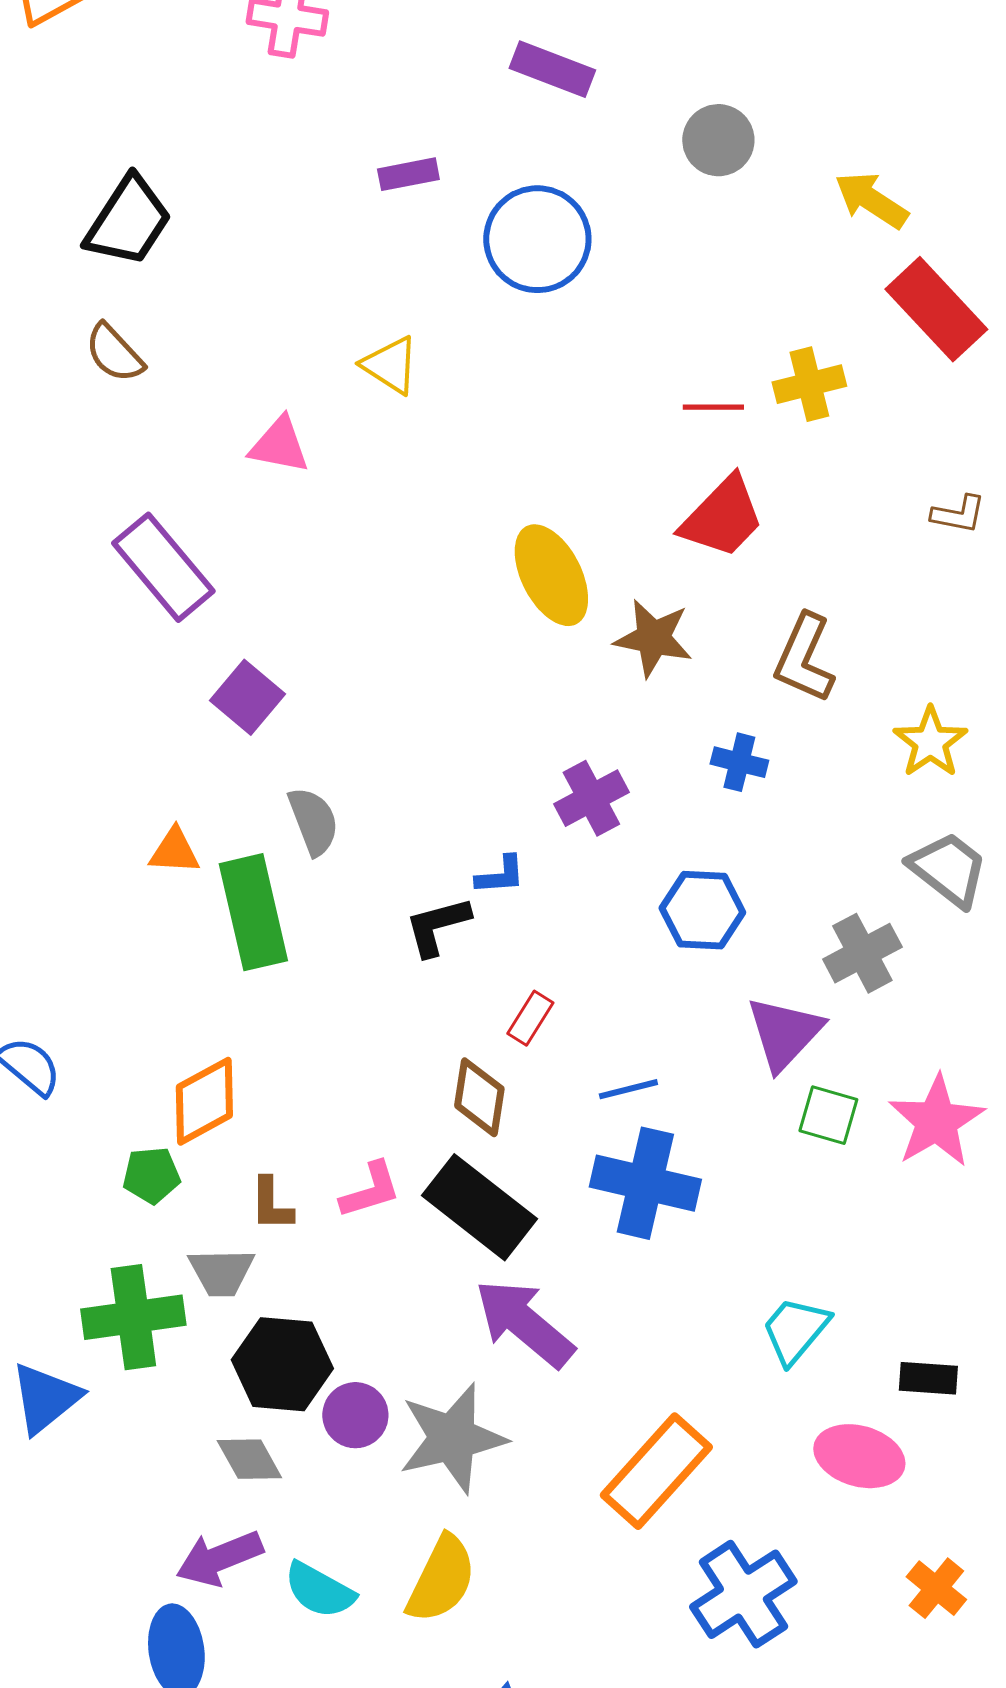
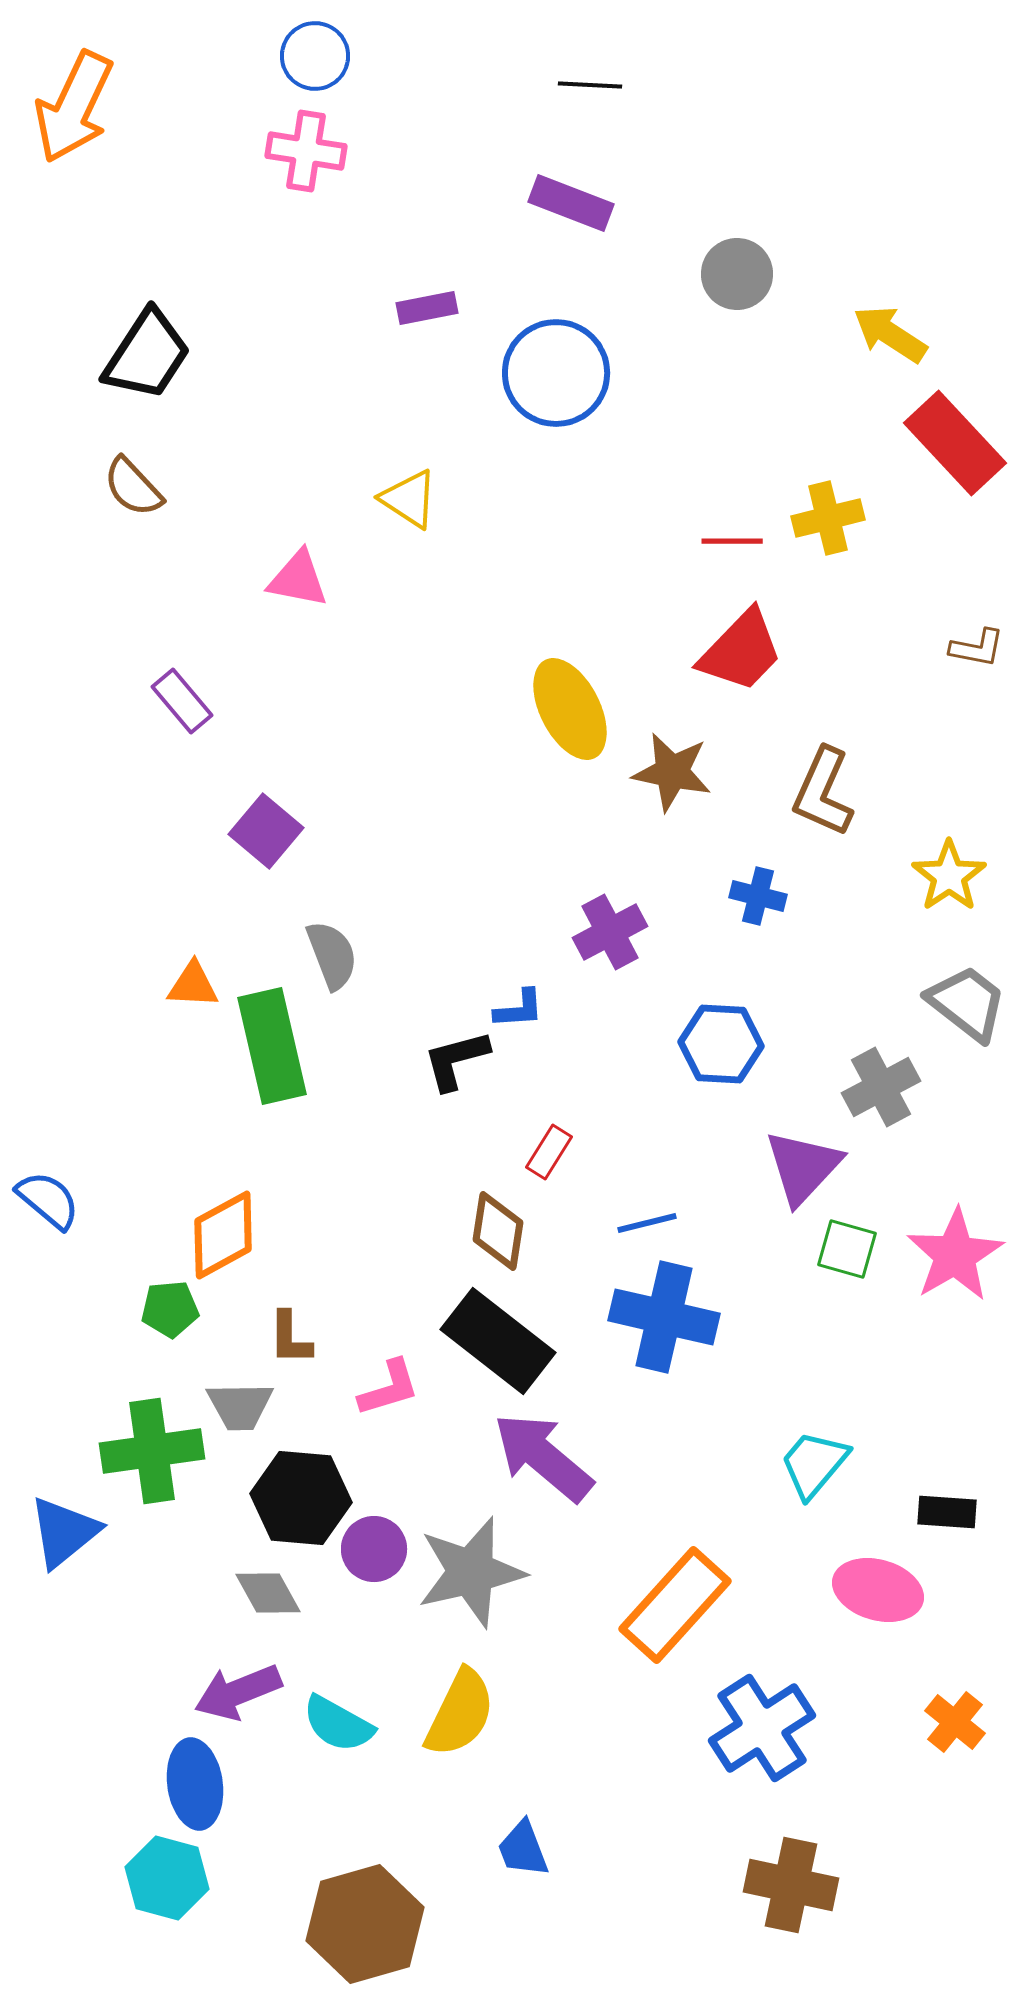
purple rectangle: (163, 567) -> (182, 701), size x0.6
pink L-shape: (370, 1190) -> (389, 1388), moved

